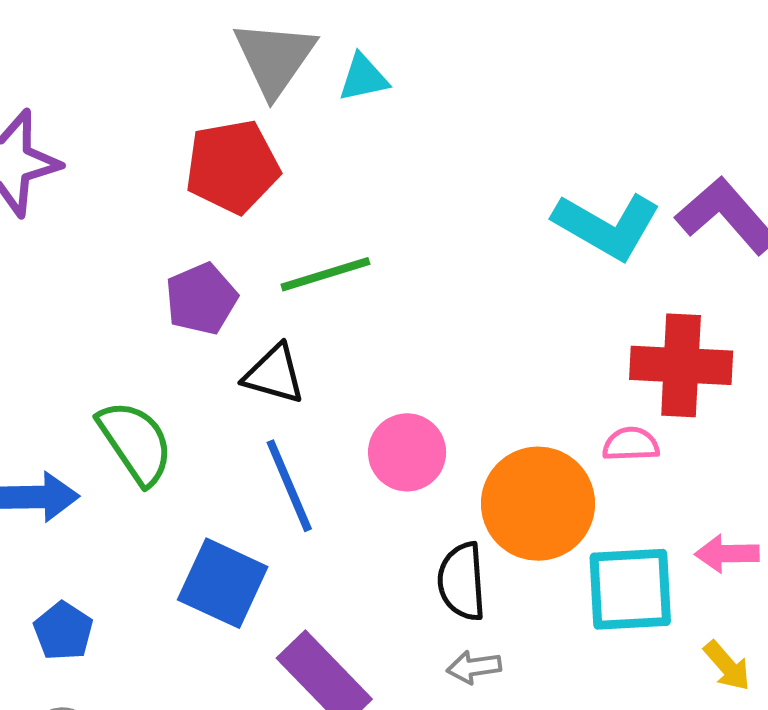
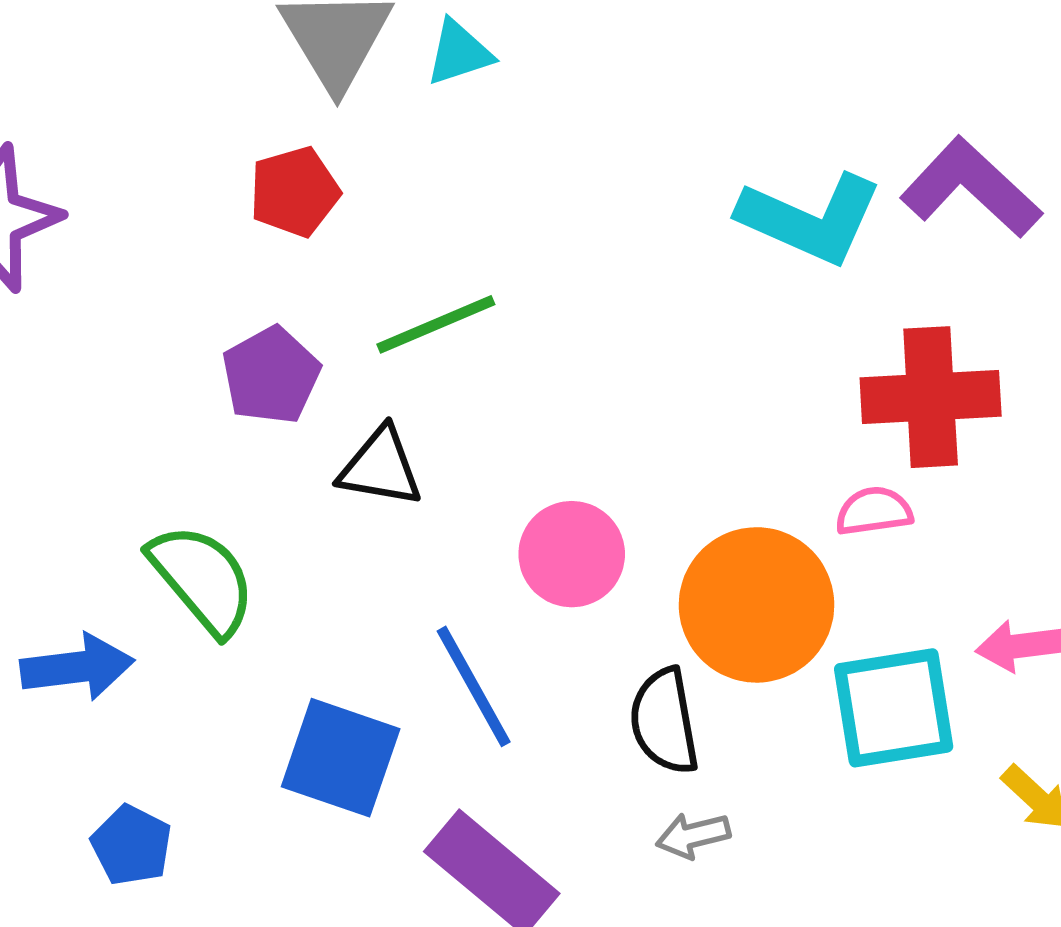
red pentagon: (232, 167) -> (294, 192), size x0.7
blue line: (289, 486) -> (474, 686), moved

